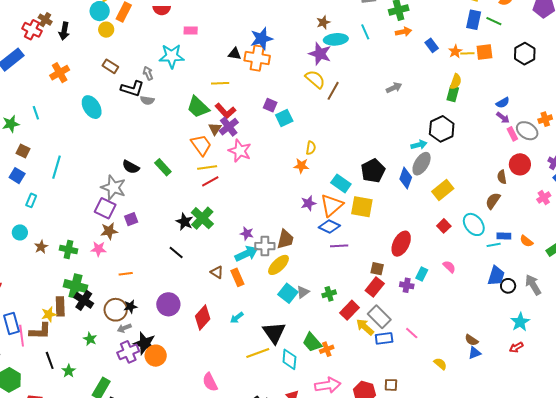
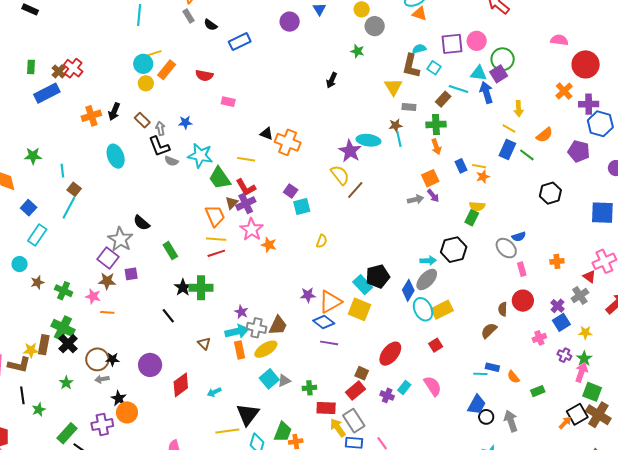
brown cross: (45, 20) -> (59, 71), moved
brown star: (323, 22) -> (396, 125), moved
black arrow: (64, 31) -> (114, 112), moved
orange arrow: (403, 32) -> (436, 147), turned 70
blue star: (261, 39) -> (185, 122), moved, size x0.6
orange square: (484, 52) -> (430, 178), moved, turned -30
yellow line: (467, 53) -> (479, 166), moved
cyan star: (172, 56) -> (200, 156), moved
gray arrow: (148, 73) -> (160, 128), moved
yellow semicircle: (456, 81) -> (477, 206), turned 63
black L-shape: (132, 89) -> (159, 146), turned 40
cyan line: (36, 113) -> (62, 171), moved
purple arrow: (503, 118) -> (433, 196), moved
gray ellipse: (527, 131) -> (506, 248), moved
brown square: (23, 151) -> (74, 189), moved
orange star: (301, 166) -> (269, 245), moved
green rectangle: (163, 167) -> (170, 251), moved
cyan rectangle: (341, 183) -> (363, 285), moved
cyan rectangle: (31, 200) -> (37, 235), size x1.5
green cross: (202, 218) -> (201, 288), turned 35
cyan ellipse: (474, 224) -> (423, 309), moved
pink semicircle: (449, 267) -> (433, 386), size x1.5
orange line: (126, 274) -> (107, 312), moved
orange rectangle: (237, 277) -> (240, 350), moved
red rectangle: (350, 310) -> (326, 408), turned 36
green trapezoid: (312, 342) -> (283, 432), turned -130
black star: (145, 343) -> (119, 398), size x0.7
purple cross: (128, 352) -> (102, 425), moved

